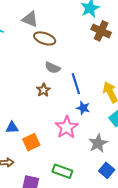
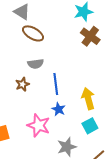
gray semicircle: (53, 68) -> (36, 64), turned -42
pink star: (67, 127) -> (39, 125), turned -30

